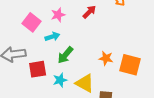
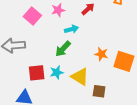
cyan arrow: (52, 37) -> (71, 29), moved
red square: (38, 69) -> (37, 73), moved

